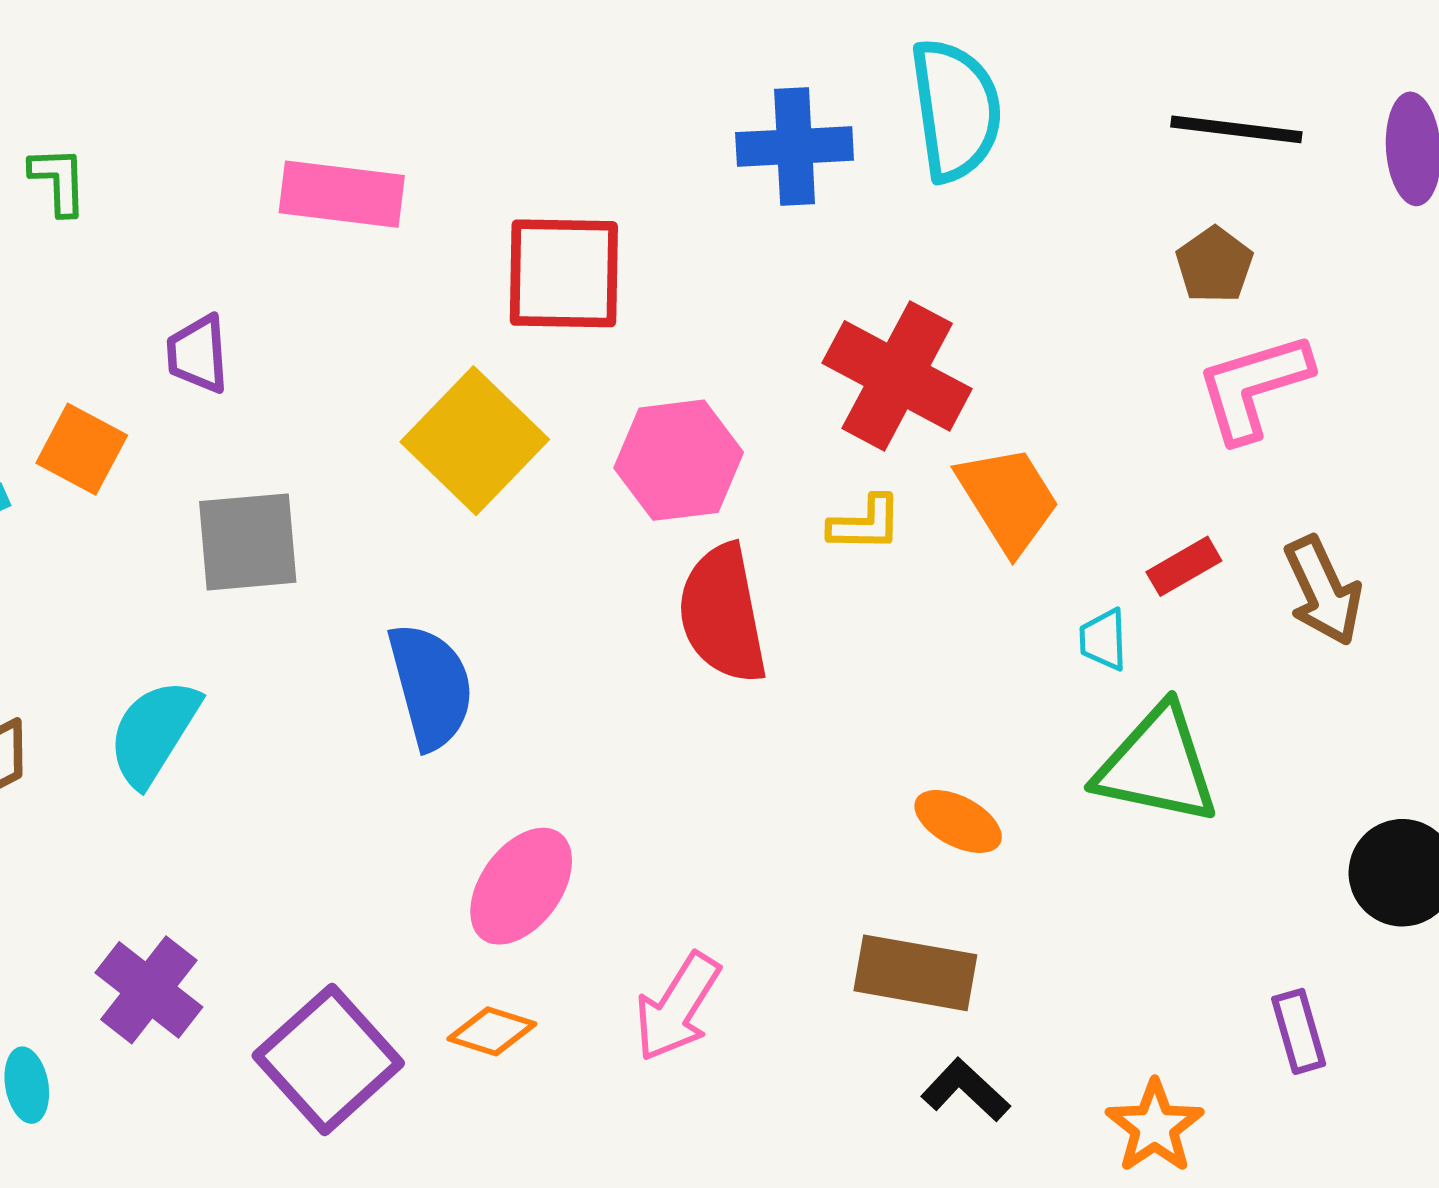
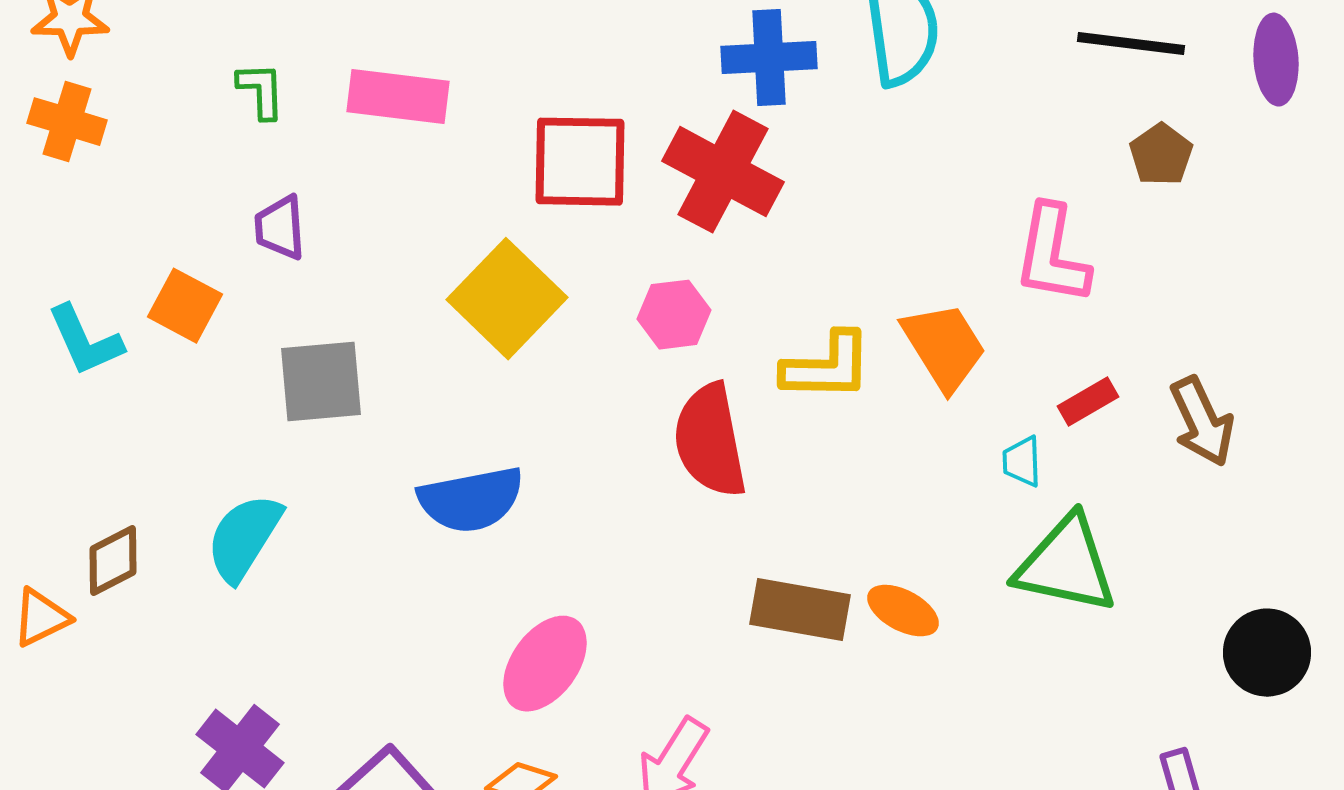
green L-shape: (59, 181) -> (261, 91), moved
brown pentagon: (1214, 265) -> (1161, 155), moved
red cross: (897, 376) -> (723, 172), moved
pink L-shape: (1254, 387) -> (1052, 255), moved, turned -63
pink hexagon: (679, 460) -> (674, 315), size x0.7
yellow L-shape: (865, 524) -> (827, 367), size x1.5
blue semicircle: (431, 686) -> (471, 500), turned 94
brown rectangle: (915, 973) -> (800, 610), moved

